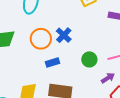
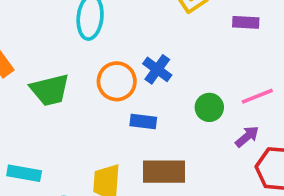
blue rectangle: (52, 62) -> (143, 121), turned 32

